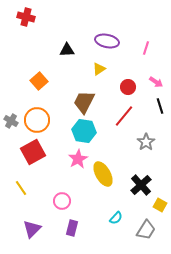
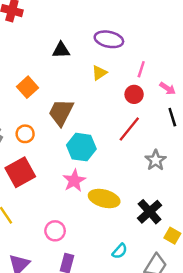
pink line: (146, 48) -> (141, 69), moved
brown trapezoid: (84, 102) -> (61, 112), moved
orange circle: (37, 120) -> (25, 134), size x0.6
yellow ellipse: (103, 174) -> (104, 198), turned -45

